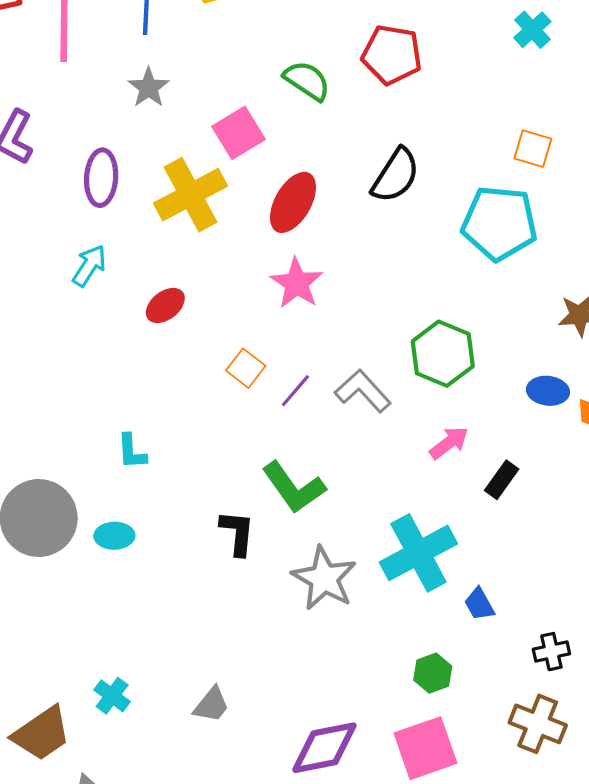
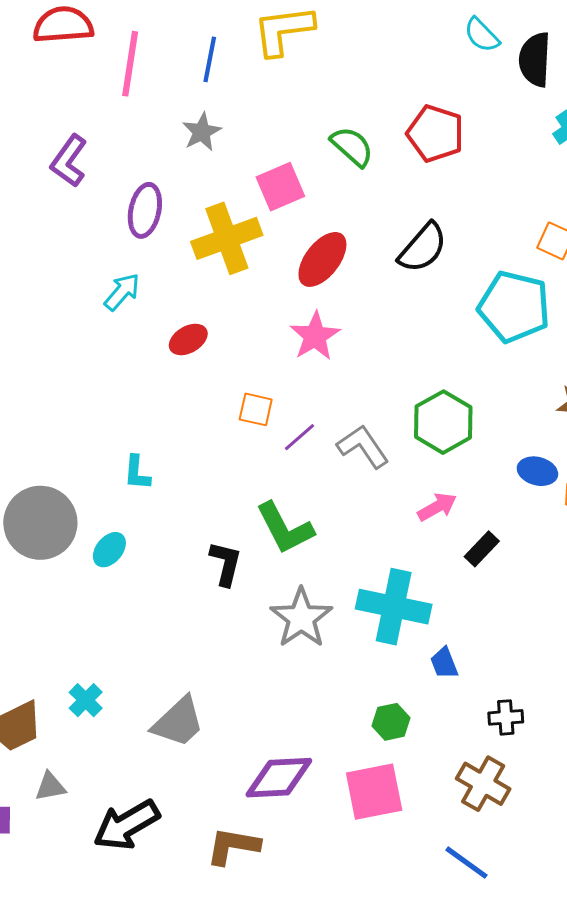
orange square: (246, 368) -> (256, 409), turned -33
cyan ellipse: (114, 536) -> (109, 550), turned -57
cyan cross: (418, 553) -> (394, 607), turned 32
gray trapezoid: (211, 705) -> (178, 722), size x1.5

